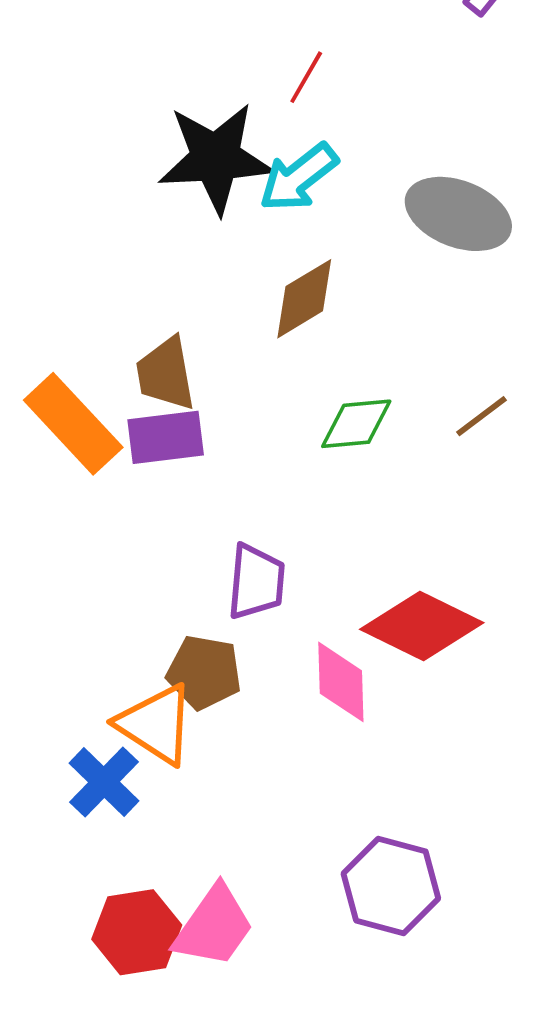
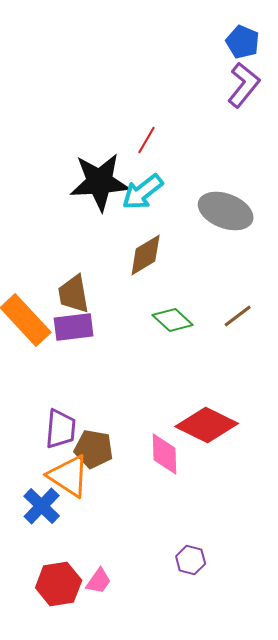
green diamond: (356, 424) -> (173, 320), turned 48
purple trapezoid: (256, 582) -> (61, 429), moved
purple hexagon: (391, 886) -> (191, 560), size x0.6
pink trapezoid: (214, 926) -> (99, 581), size x0.6

